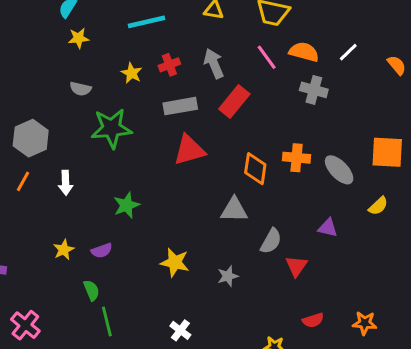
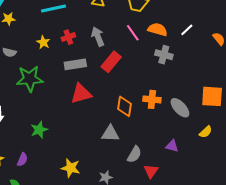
purple semicircle: (102, 251) -> (22, 160), turned -48

